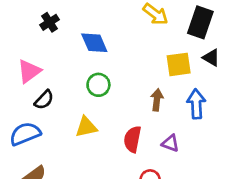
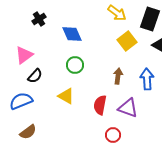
yellow square: (179, 64) -> (127, 41), moved, turned -30
yellow triangle: (86, 127) -> (66, 96), turned 42
purple triangle: (170, 143) -> (128, 108), size x1.5

